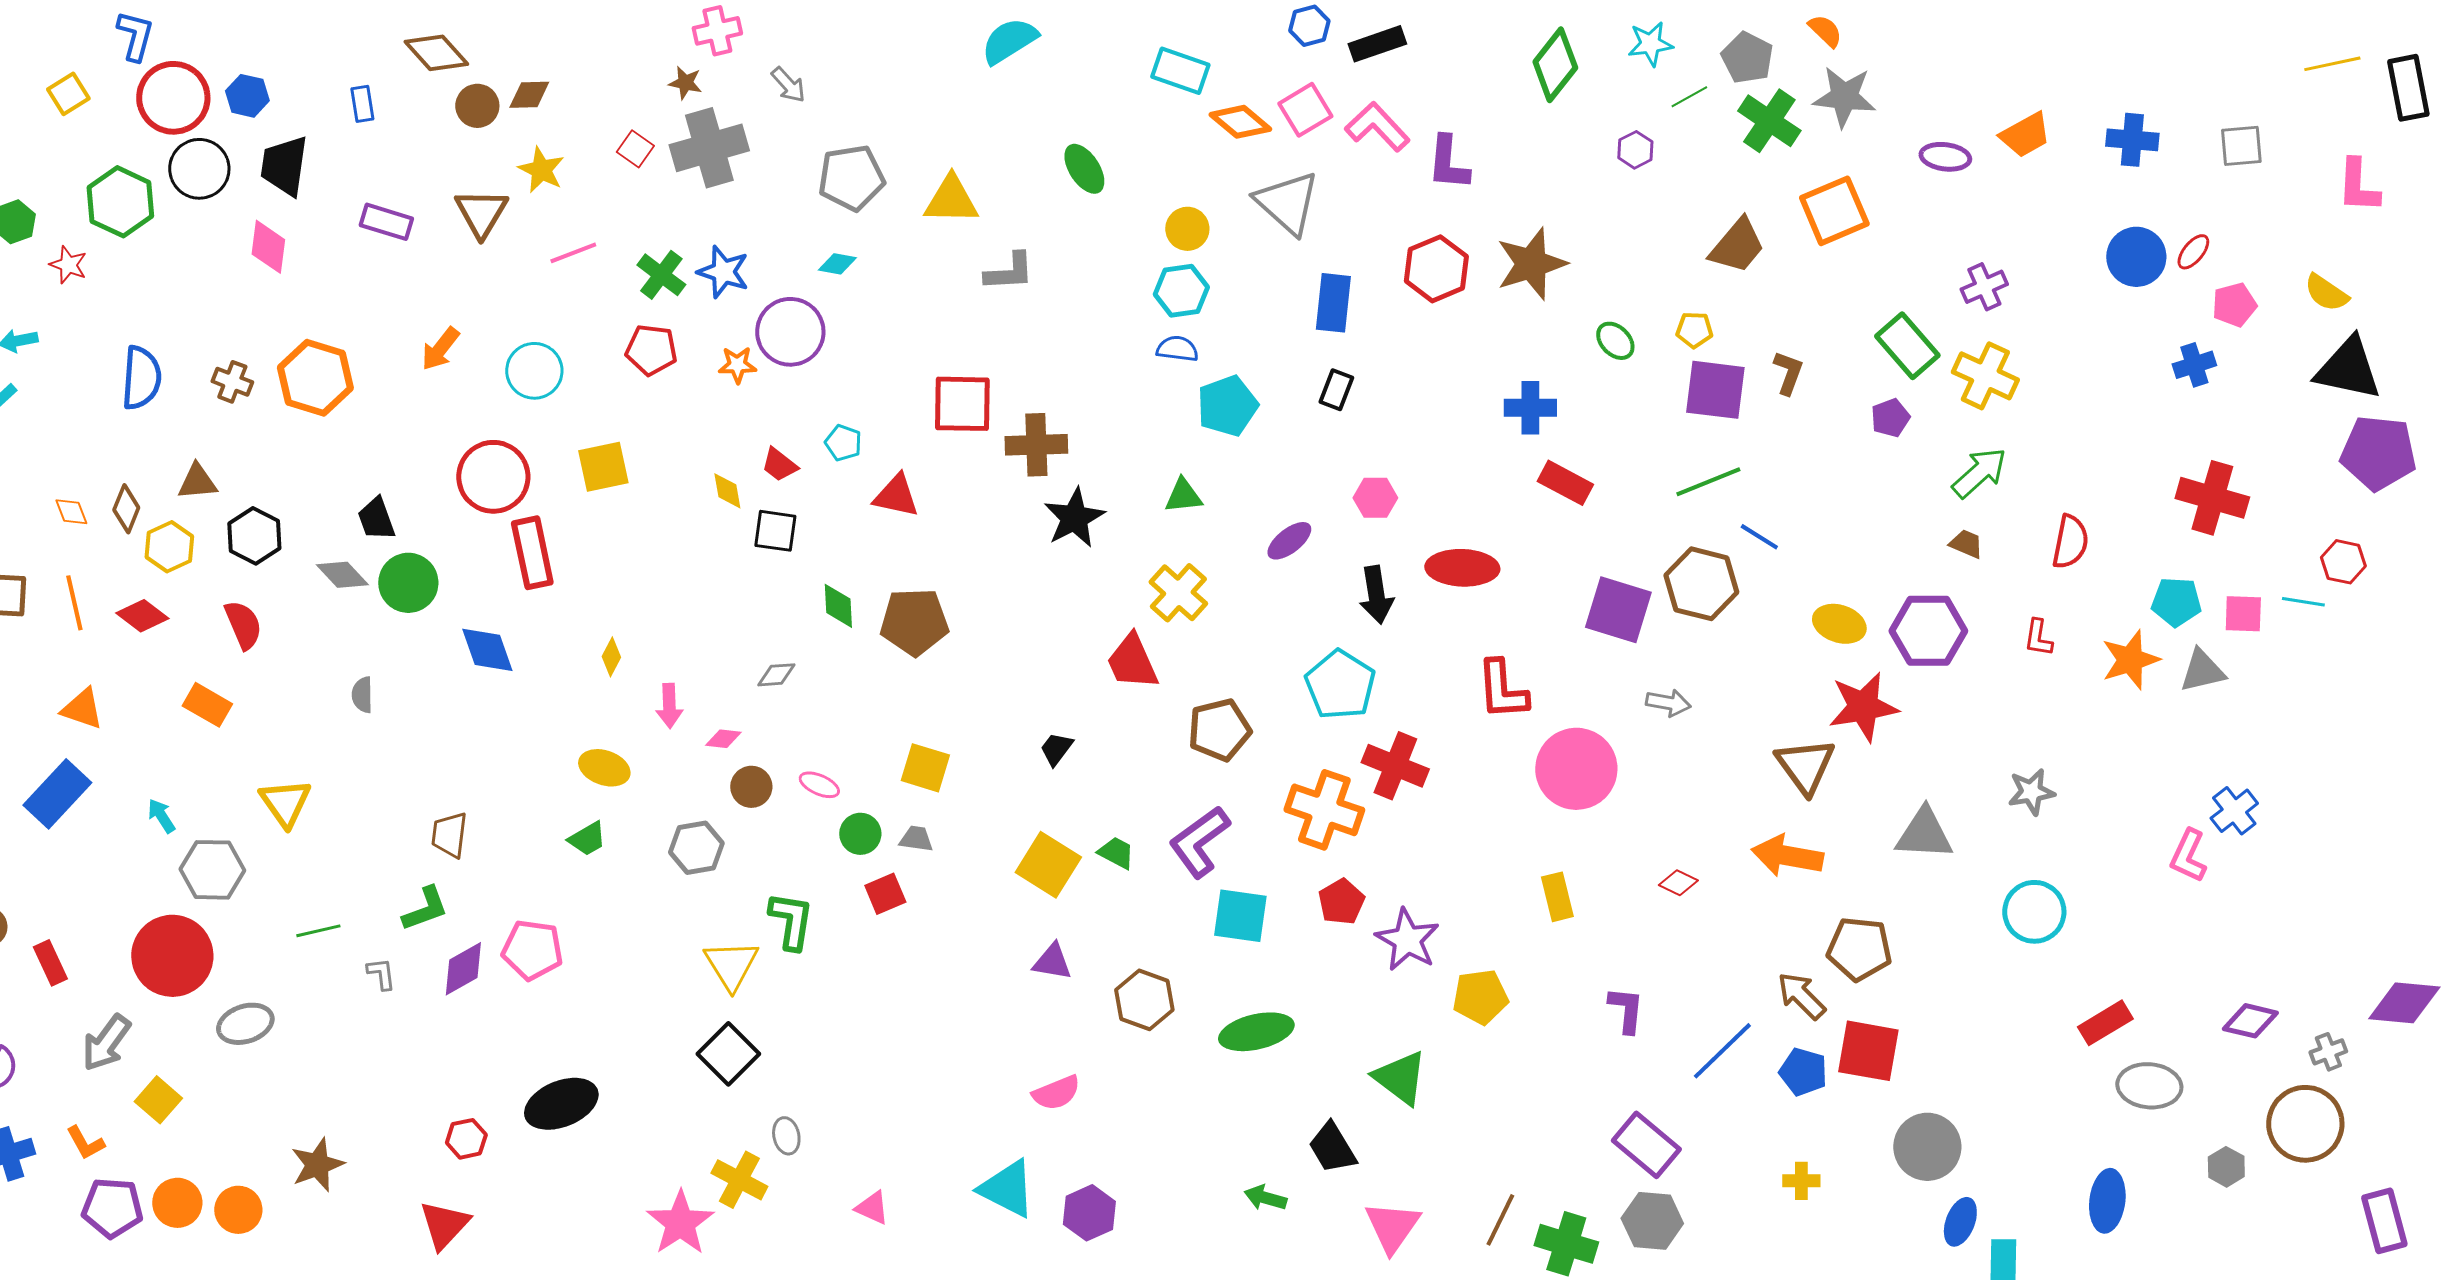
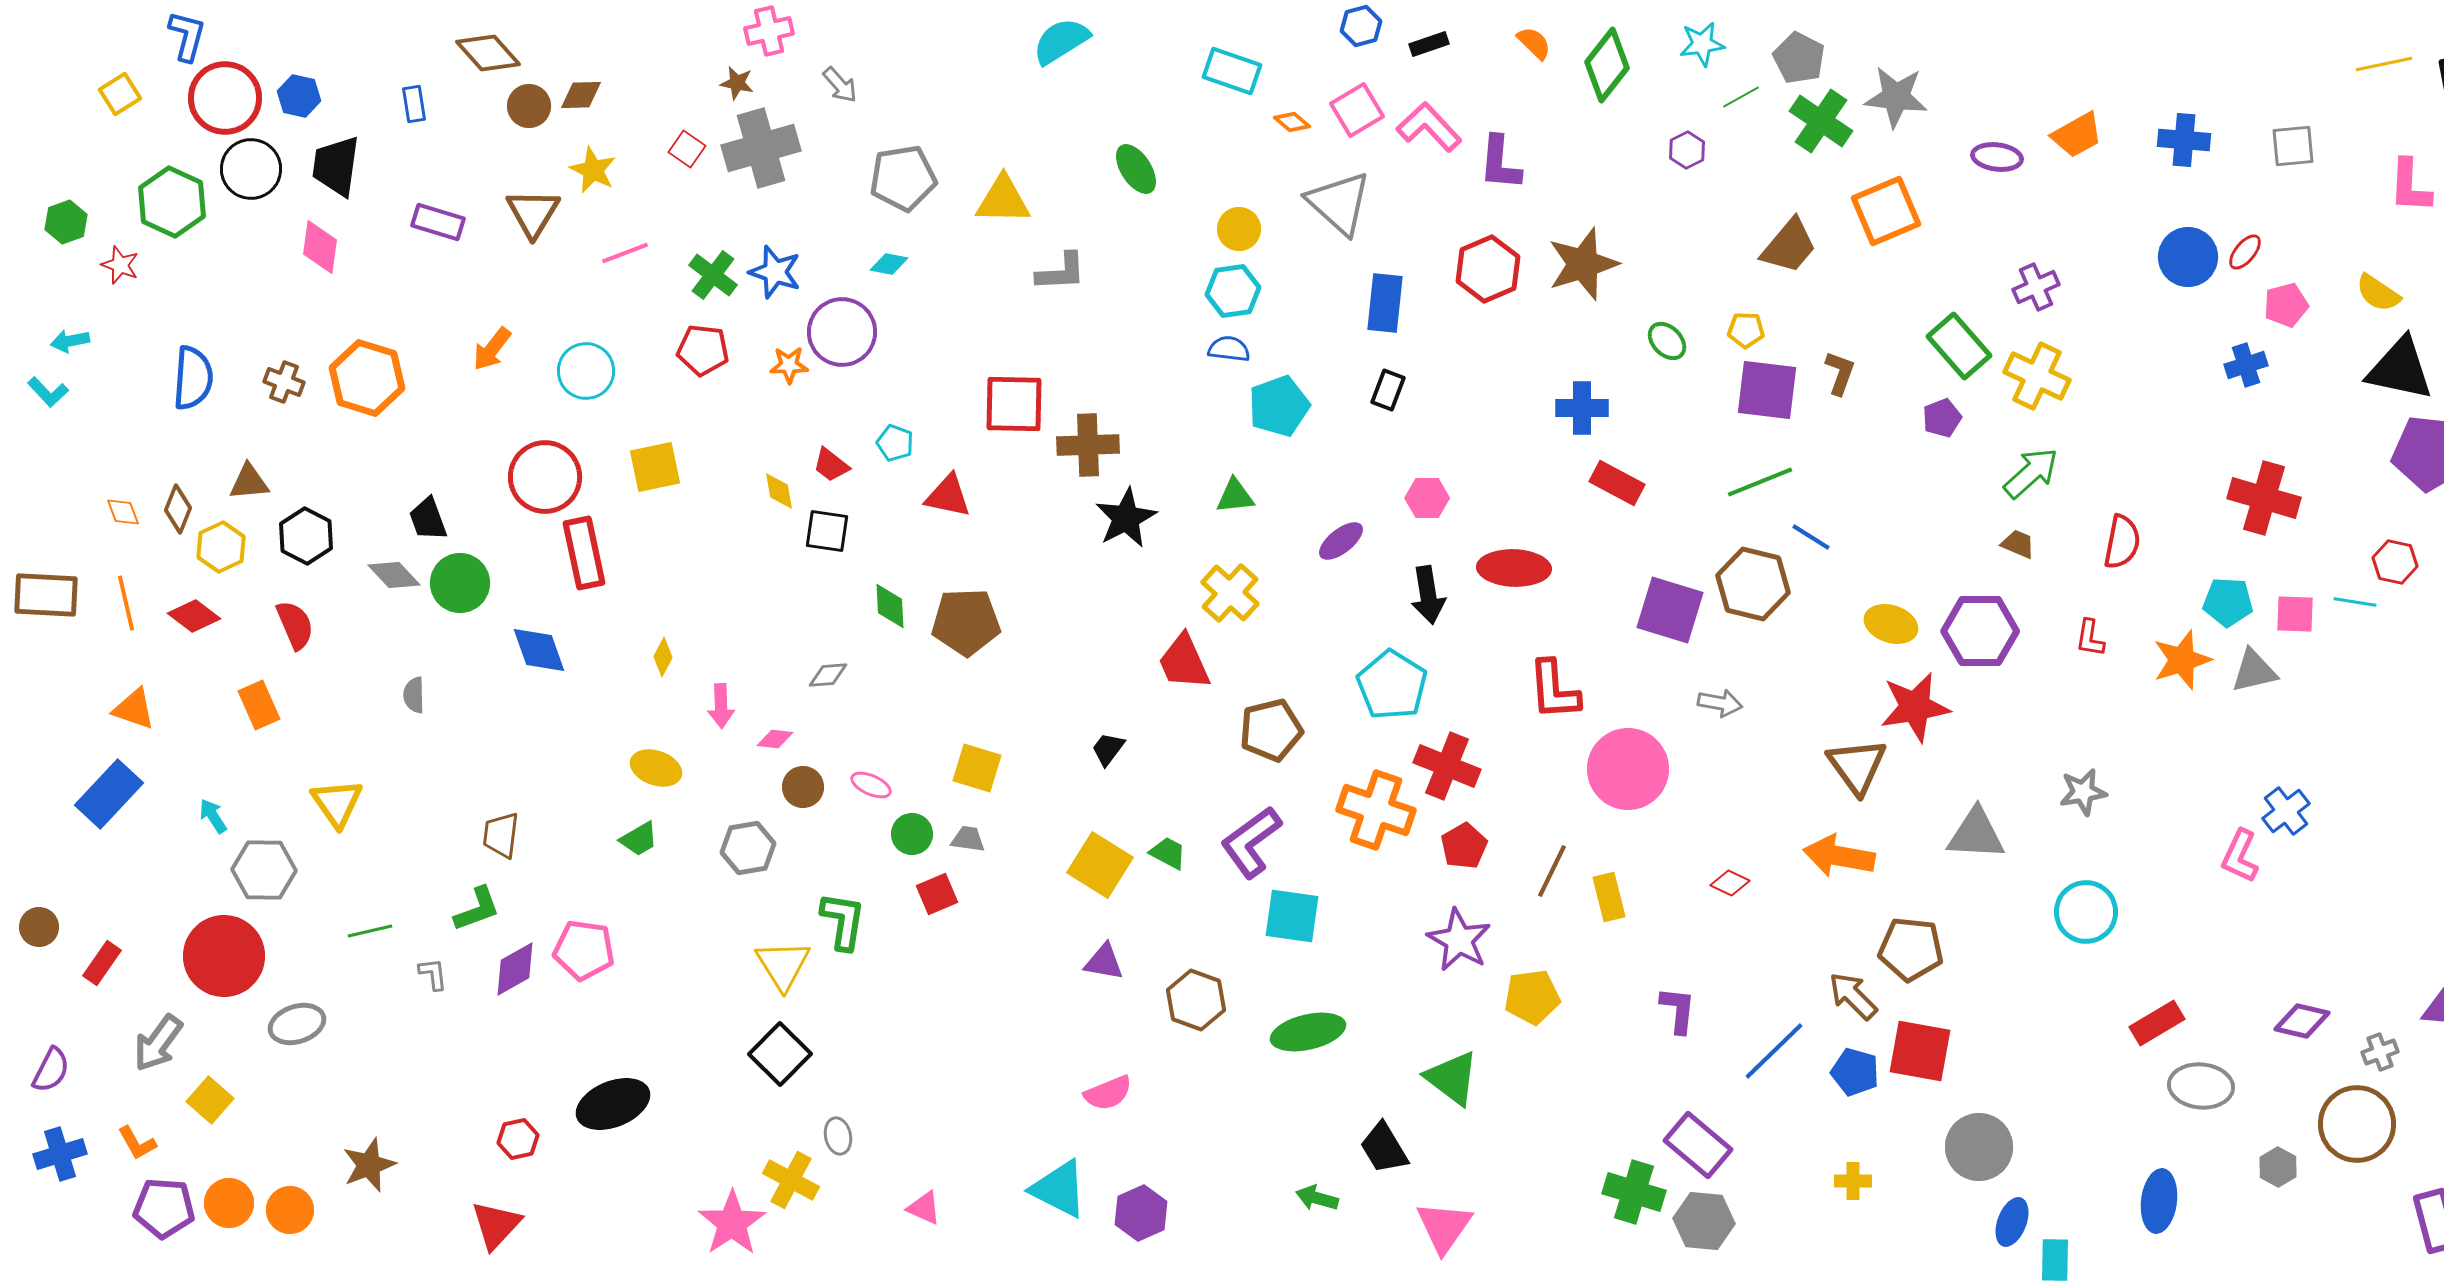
orange semicircle: (1825, 31) -> (1534, 43), moved
black rectangle: (1377, 44) -> (1429, 44), size x0.7
orange diamond: (1240, 122) -> (1292, 122), size x0.6
orange rectangle: (207, 705) -> (259, 705), turned 36
red pentagon: (1341, 902) -> (1464, 846), moved
red rectangle: (50, 963) -> (102, 963), turned 60
brown line: (1500, 1220) -> (1552, 871), moved
green cross: (1566, 1244) -> (1634, 1192), moved

